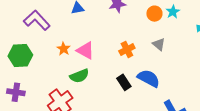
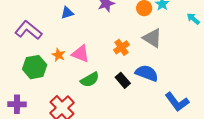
gray triangle: (159, 44) -> (152, 38), size x1.5
green hexagon: (20, 56) -> (35, 67), moved
green semicircle: (79, 76) -> (90, 80), moved

